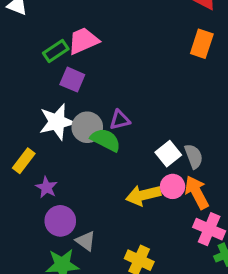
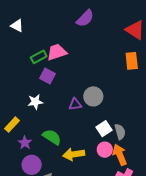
orange rectangle: (202, 44) -> (132, 61), turned -30
white star: (57, 122) -> (35, 102), size x0.7
gray circle: (87, 127) -> (93, 96), moved
green semicircle: (106, 140) -> (52, 137), moved
yellow arrow: (143, 195) -> (74, 154), moved

